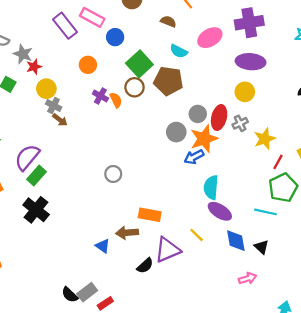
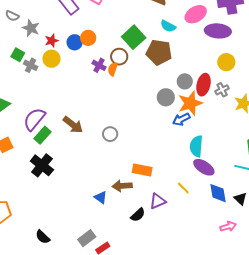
blue circle: (115, 37) -> (75, 42), moved
purple ellipse: (251, 62) -> (218, 31), moved
red star: (34, 67) -> (52, 41), moved
brown circle: (135, 87) -> (119, 57), moved
orange semicircle: (116, 100) -> (113, 69), turned -136
gray cross: (54, 106) -> (31, 65), moved
brown arrow: (60, 120) -> (73, 125), moved, size x1.5
purple triangle: (167, 250) -> (158, 201), size x0.7
black semicircle: (70, 295) -> (43, 237), moved

